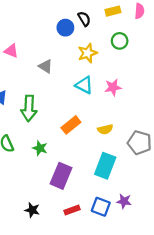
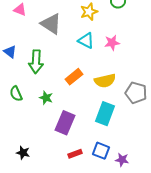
gray triangle: (46, 66) -> (51, 24), size x1.6
yellow semicircle: (105, 129) -> (105, 81), size x1.5
purple star: (124, 201) -> (122, 160), moved
black star: (32, 210) -> (23, 153), moved

